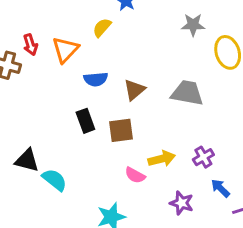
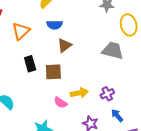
orange triangle: (65, 50) -> (21, 31), moved
blue semicircle: (96, 79) -> (55, 25), moved
gray trapezoid: (187, 93) -> (113, 51), moved

